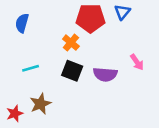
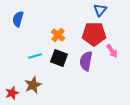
red pentagon: (90, 18) -> (94, 34), moved
cyan line: (31, 68) -> (35, 56), moved
purple semicircle: (105, 74) -> (86, 61), turned 96

